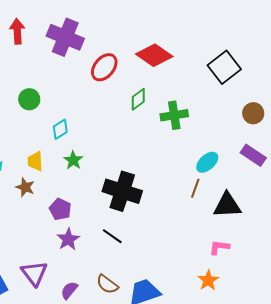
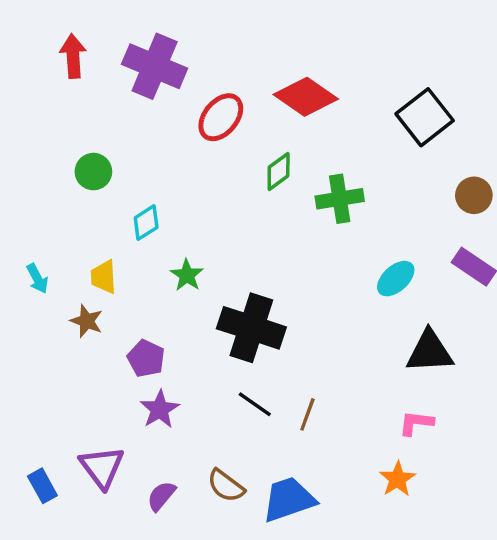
green star: (73, 160) -> (187, 275), moved
brown line: (195, 188) -> (307, 414), moved
black line: (112, 236) -> (255, 404), moved

